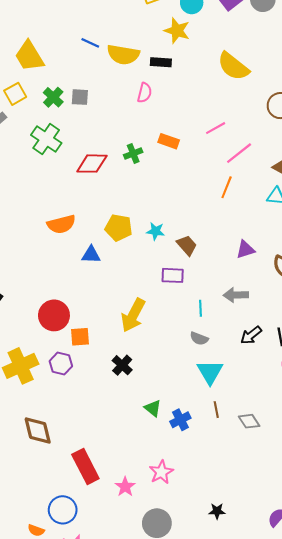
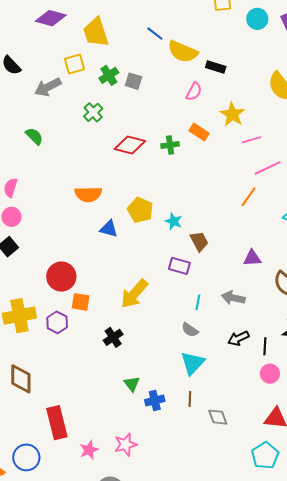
yellow star: (177, 31) -> (232, 114), moved
green cross: (46, 139) -> (93, 112), size x0.7
orange rectangle: (169, 141) -> (199, 132), moved

